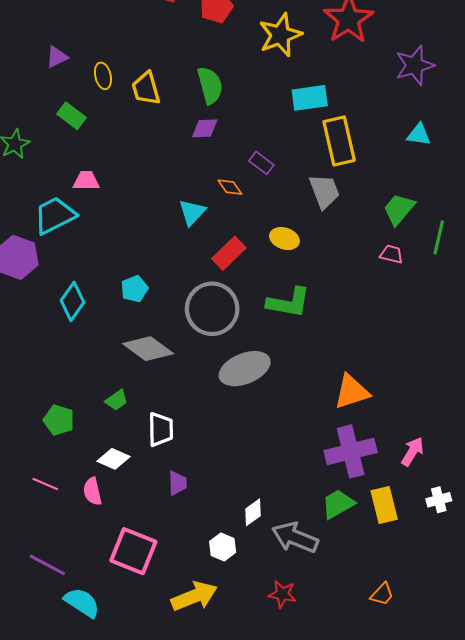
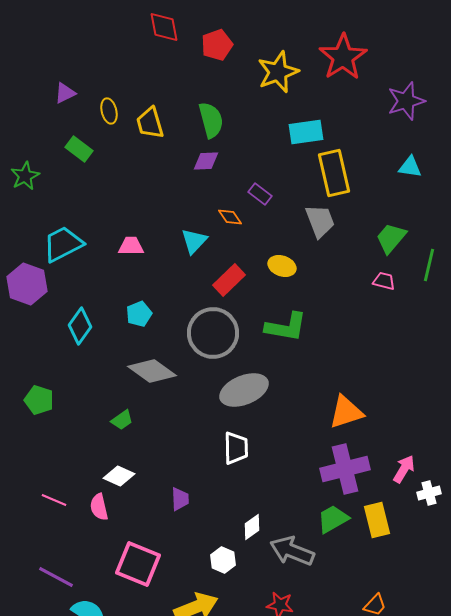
pink trapezoid: (86, 181) -> (131, 246), moved
green pentagon: (59, 420) -> (39, 400), moved
white trapezoid: (161, 429) -> (236, 448), moved
white cross: (439, 500) -> (429, 493), moved

